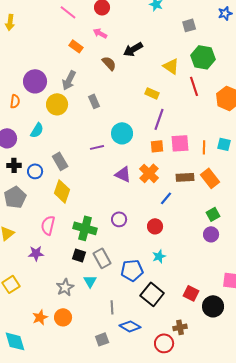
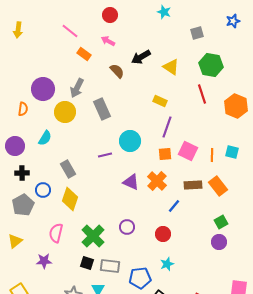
pink line: (68, 12) -> (70, 31), moved
yellow triangle: (171, 66) -> (171, 67), moved
gray rectangle: (94, 101) -> (102, 109), size x1.5
pink square: (180, 143) -> (188, 151), turned 30
blue circle: (35, 171) -> (43, 190), moved
green cross: (85, 228) -> (93, 236), turned 30
gray rectangle: (102, 258) -> (110, 266), turned -54

